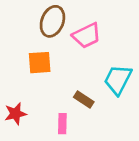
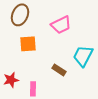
brown ellipse: (52, 21) -> (20, 15), moved
pink rectangle: (62, 124) -> (33, 89), moved

